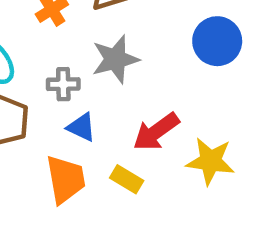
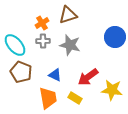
gray star: (115, 59) -> (70, 45), turned 30
gray cross: (63, 84) -> (43, 41), moved

